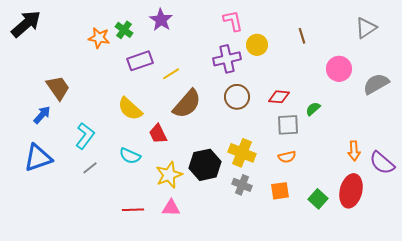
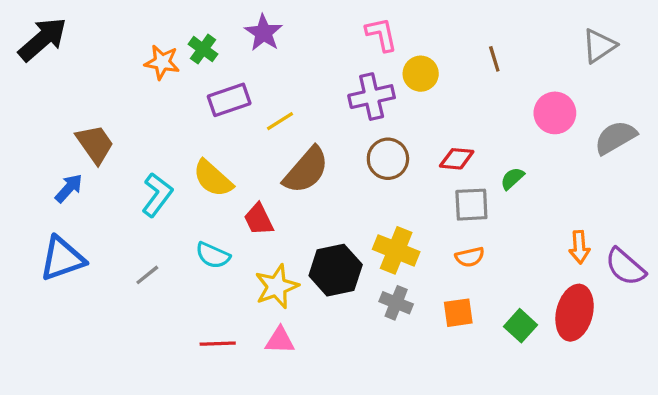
cyan L-shape: (85, 136) -> (157, 195), moved

